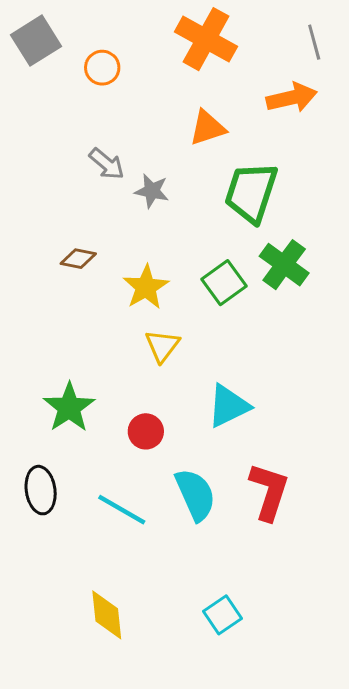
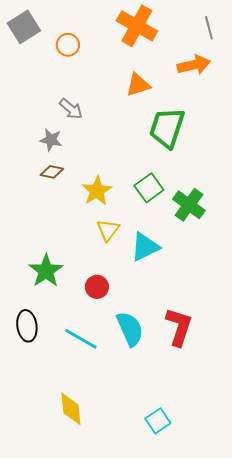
gray star: (152, 191) -> (51, 140), moved
green cross: (284, 265) -> (189, 205), moved
cyan triangle: (228, 406) -> (145, 247), moved
cyan square: (222, 615) -> (158, 421), moved

